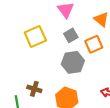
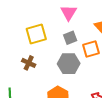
brown cross: (34, 89) -> (29, 63), moved

